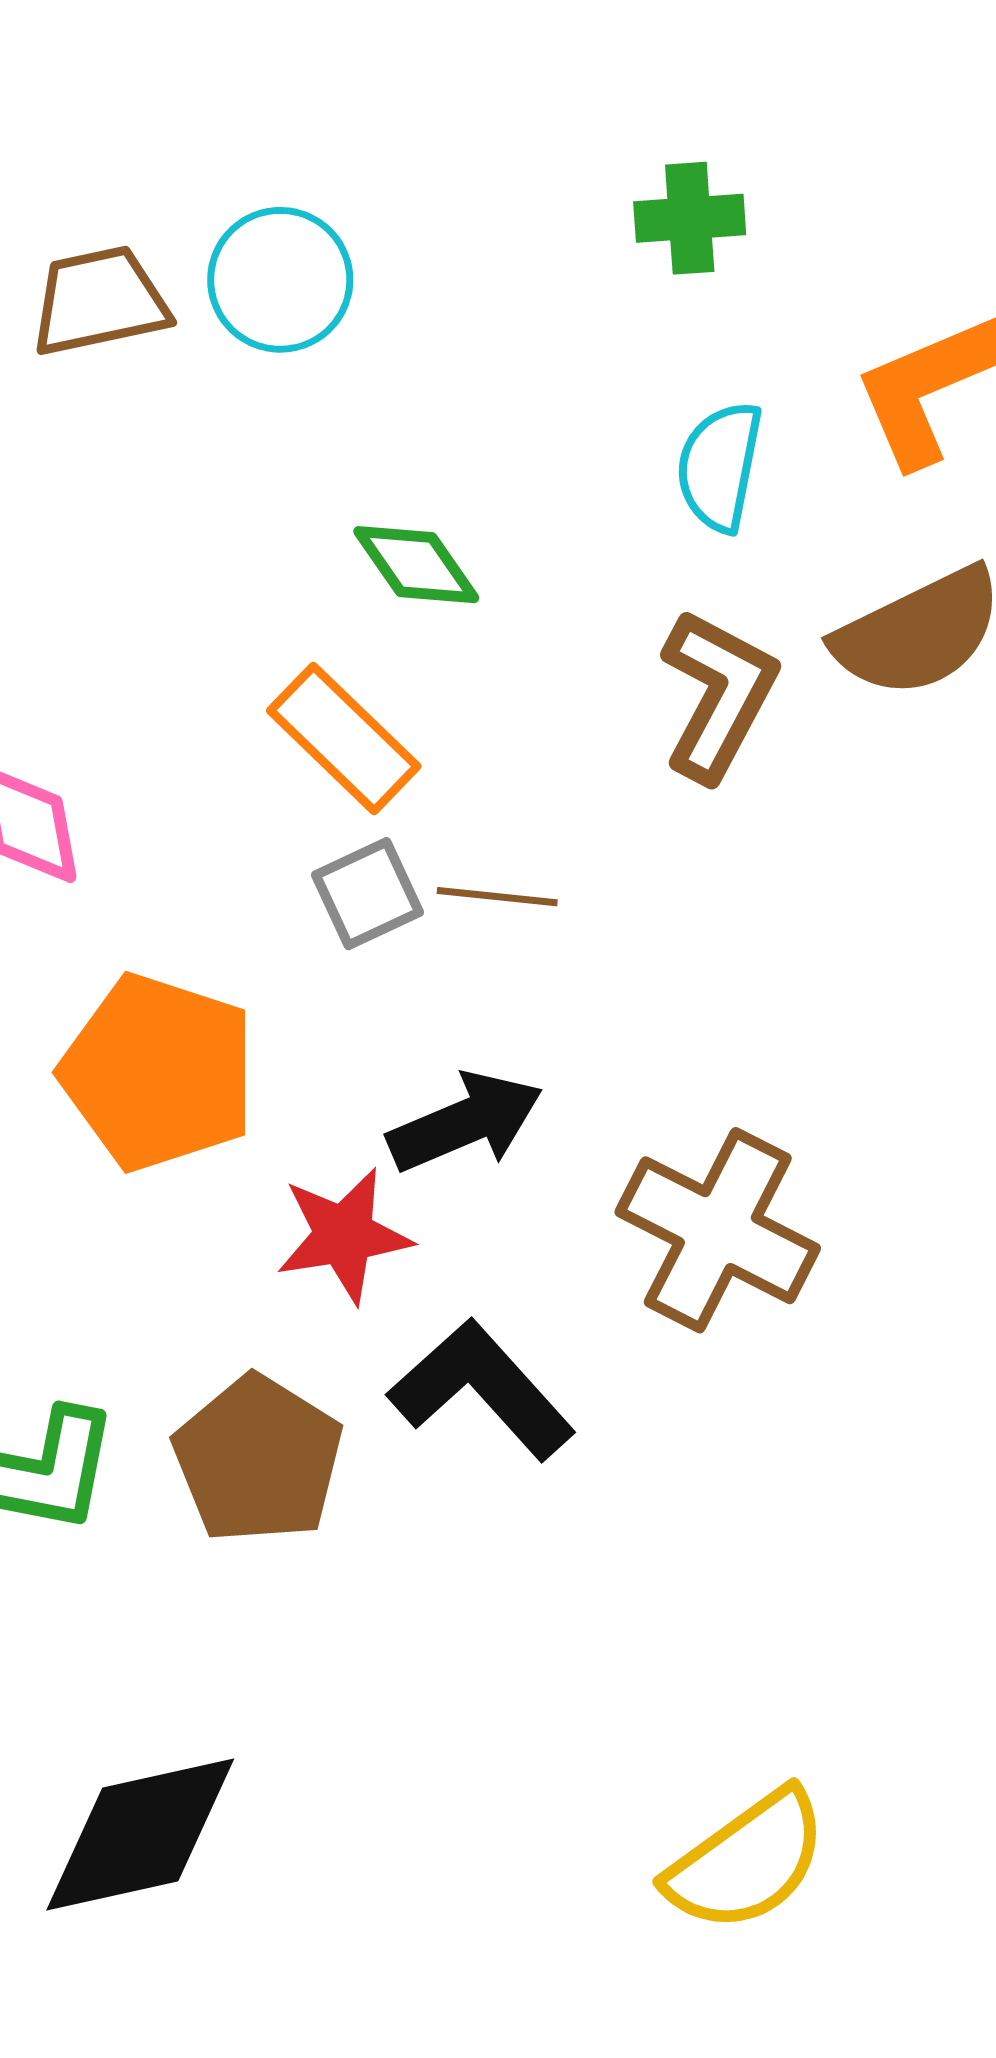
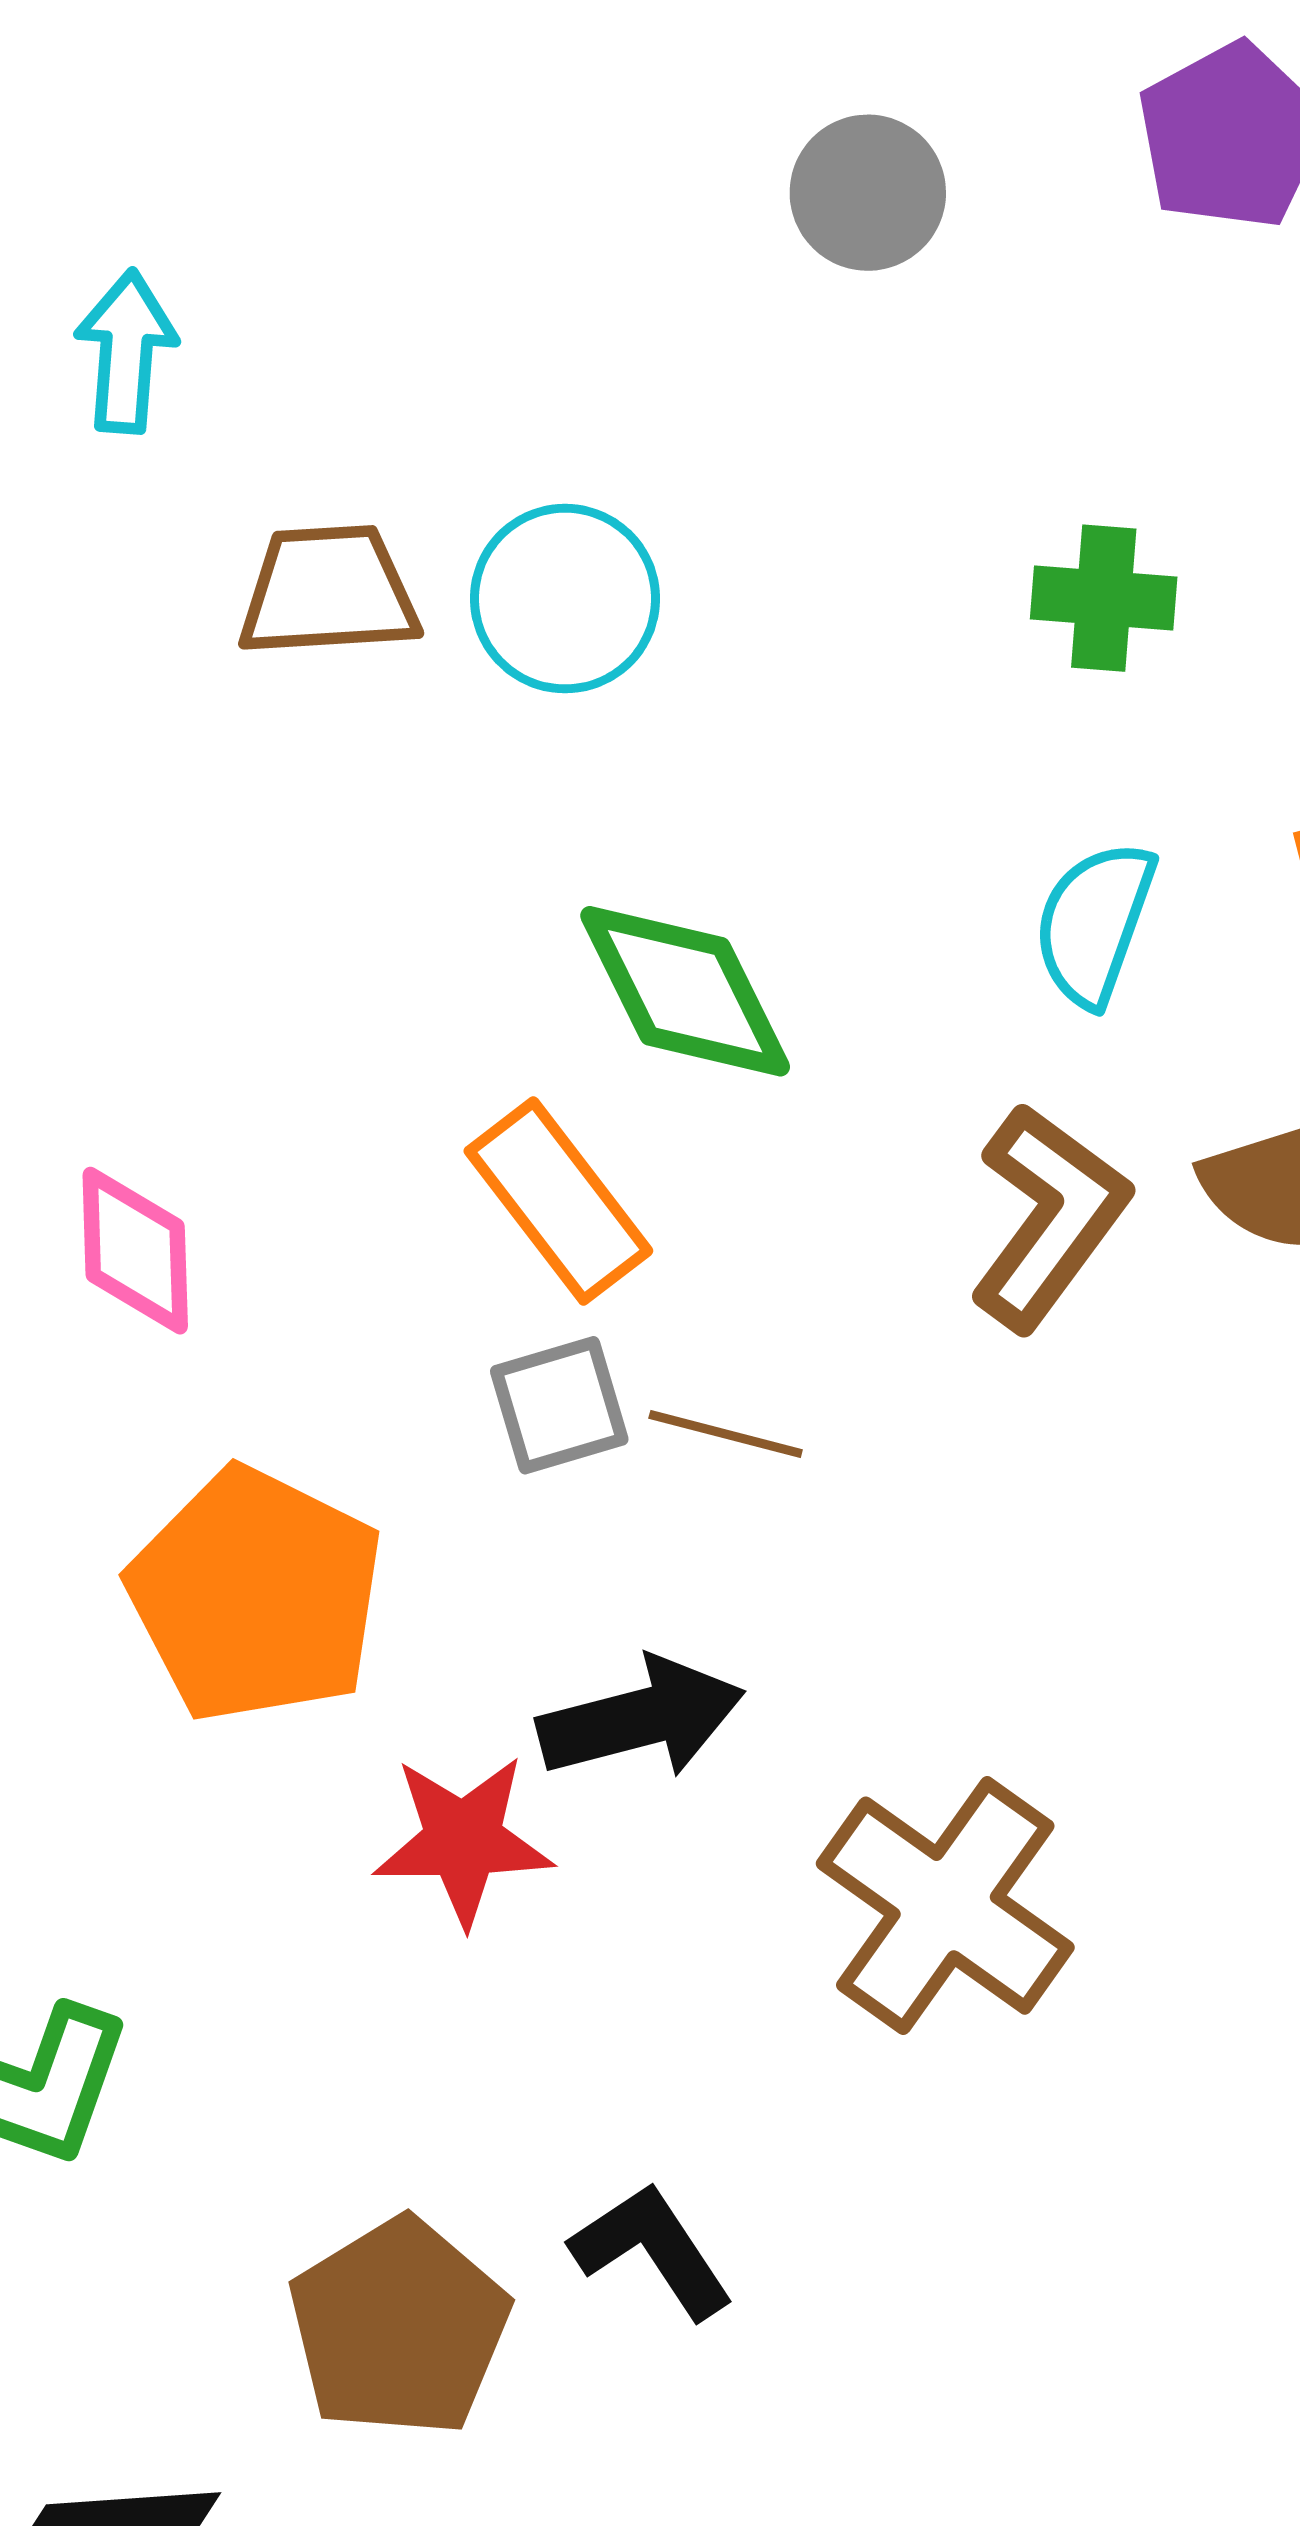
green diamond: (416, 565) -> (685, 991), size x1.4
black L-shape: (482, 1390) -> (652, 2250), moved, size x0.7
brown pentagon: (258, 1459) -> (399, 2328), moved

